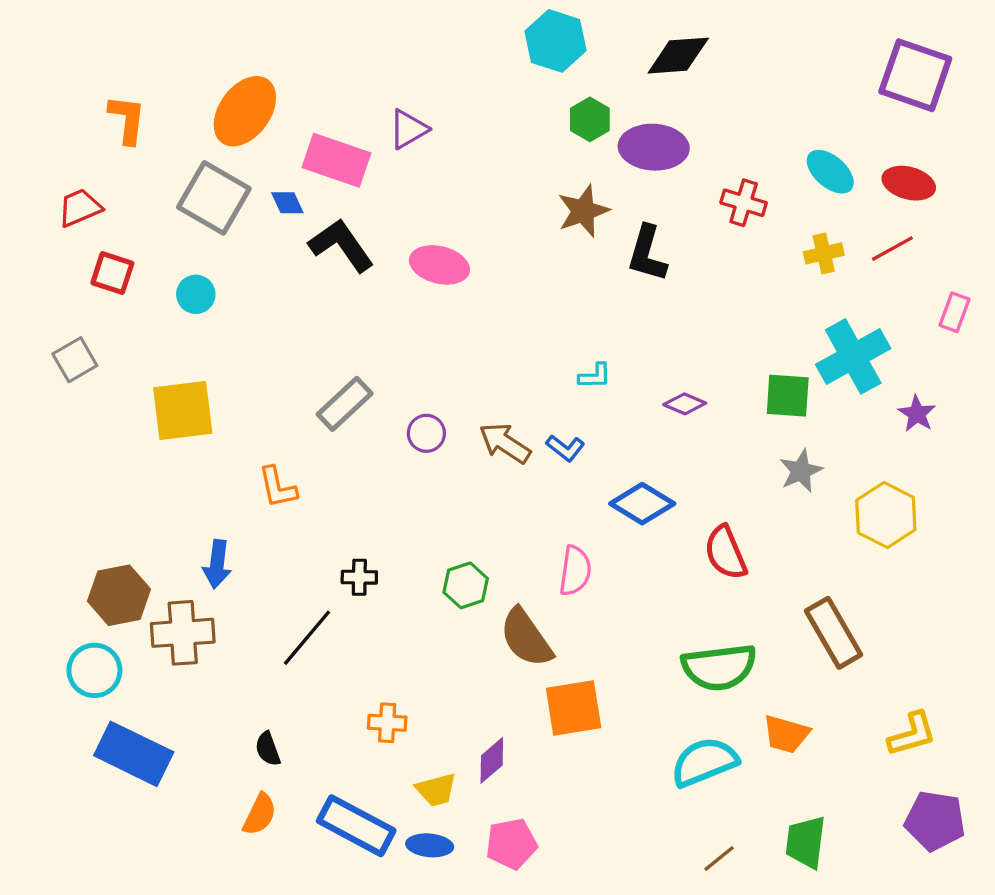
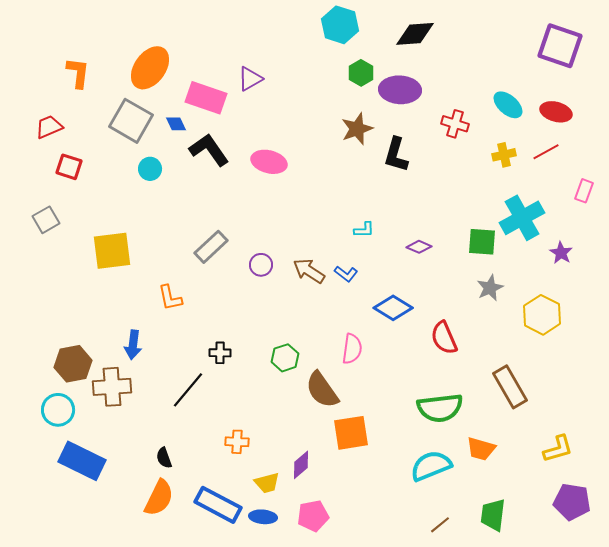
cyan circle: (196, 294) -> (150, 169), moved
orange semicircle: (260, 814) -> (159, 498), size x1.4

